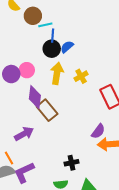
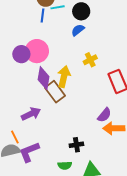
blue line: (53, 36) -> (42, 15), moved
black circle: (52, 49) -> (81, 11), moved
pink circle: (27, 70) -> (37, 51), size x1.5
yellow arrow: (57, 73) -> (64, 77), moved

